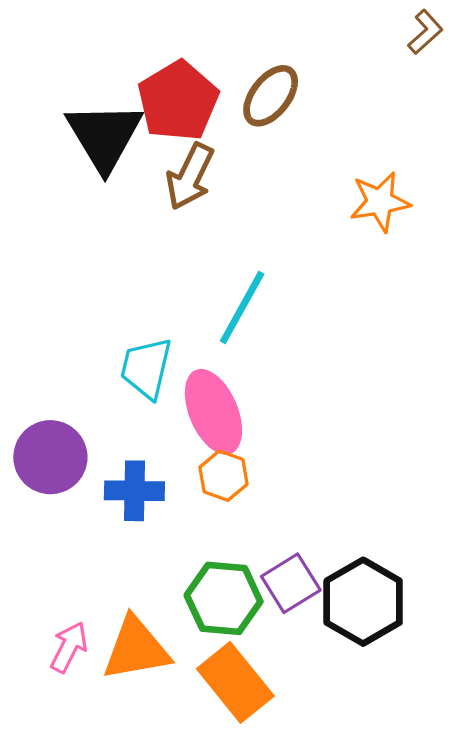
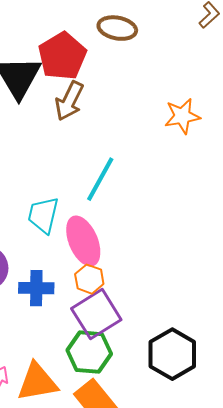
brown ellipse: (271, 96) -> (117, 28), moved, turned 63
purple square: (291, 583) -> (96, 314), moved, size x1.4

